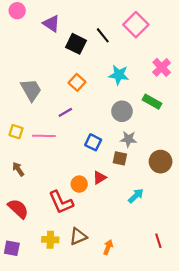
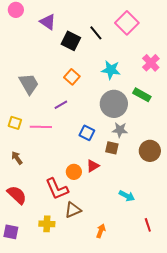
gray circle: (122, 111) -> (114, 104), size x1.4
cyan arrow: (136, 196) -> (127, 196), moved, turned 70
brown triangle: (78, 236) -> (73, 210), moved

